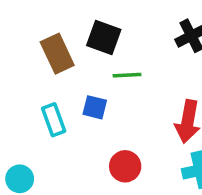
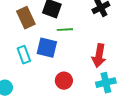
blue square: (95, 107) -> (47, 48), size x1.5

